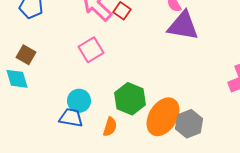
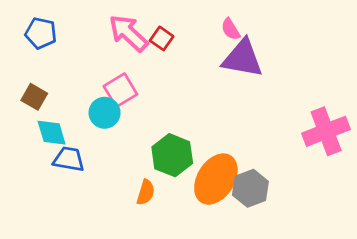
cyan diamond: (17, 79) -> (52, 133), moved
cyan circle: (79, 101) -> (105, 113), moved
blue trapezoid: (71, 118) -> (69, 159), moved

